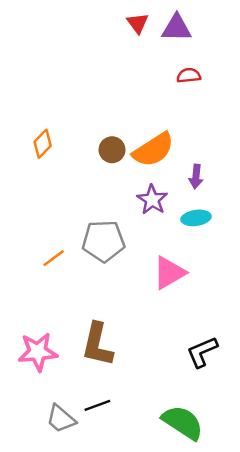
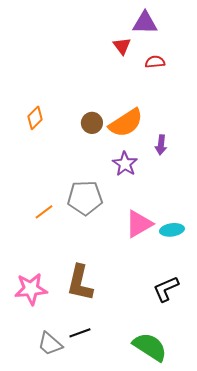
red triangle: (138, 23) -> (122, 46), moved
cyan ellipse: (196, 218) -> (172, 230), moved

